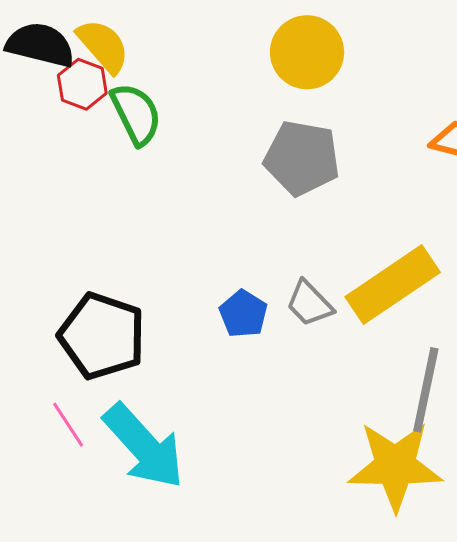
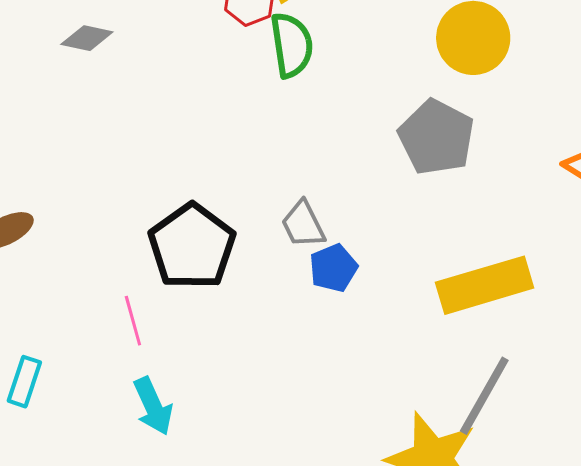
gray trapezoid: (309, 303) -> (303, 224), moved
cyan arrow: (144, 446) -> (153, 406), moved, size x0.6

